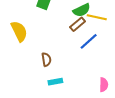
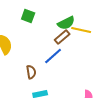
blue line: (89, 41) -> (53, 56), moved

